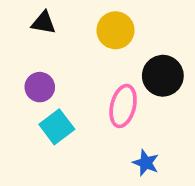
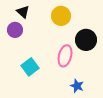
black triangle: (44, 23) -> (23, 12), turned 32
purple circle: (40, 87) -> (15, 30), moved

